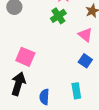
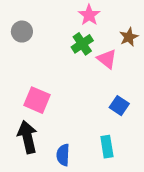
pink triangle: (85, 35) -> (107, 59), moved
black arrow: (18, 84) -> (27, 137), turned -30

